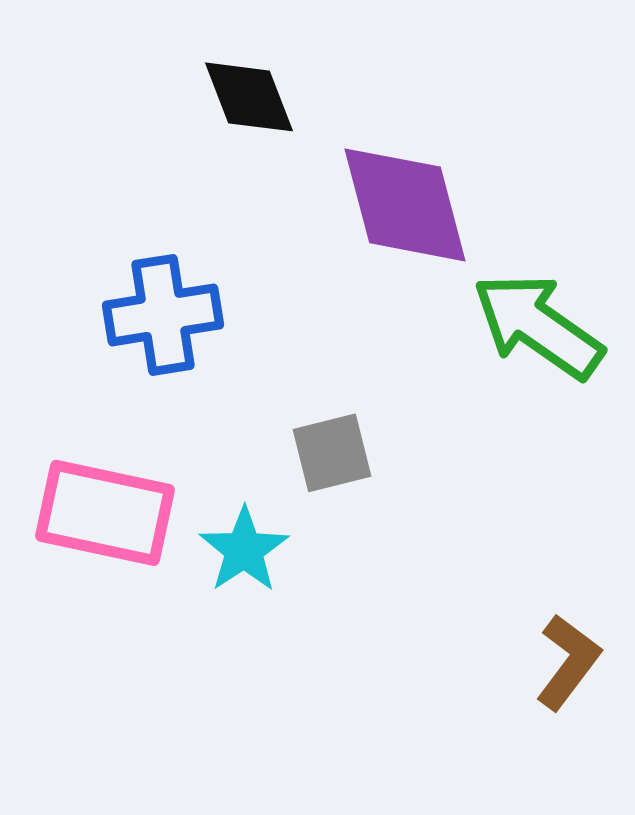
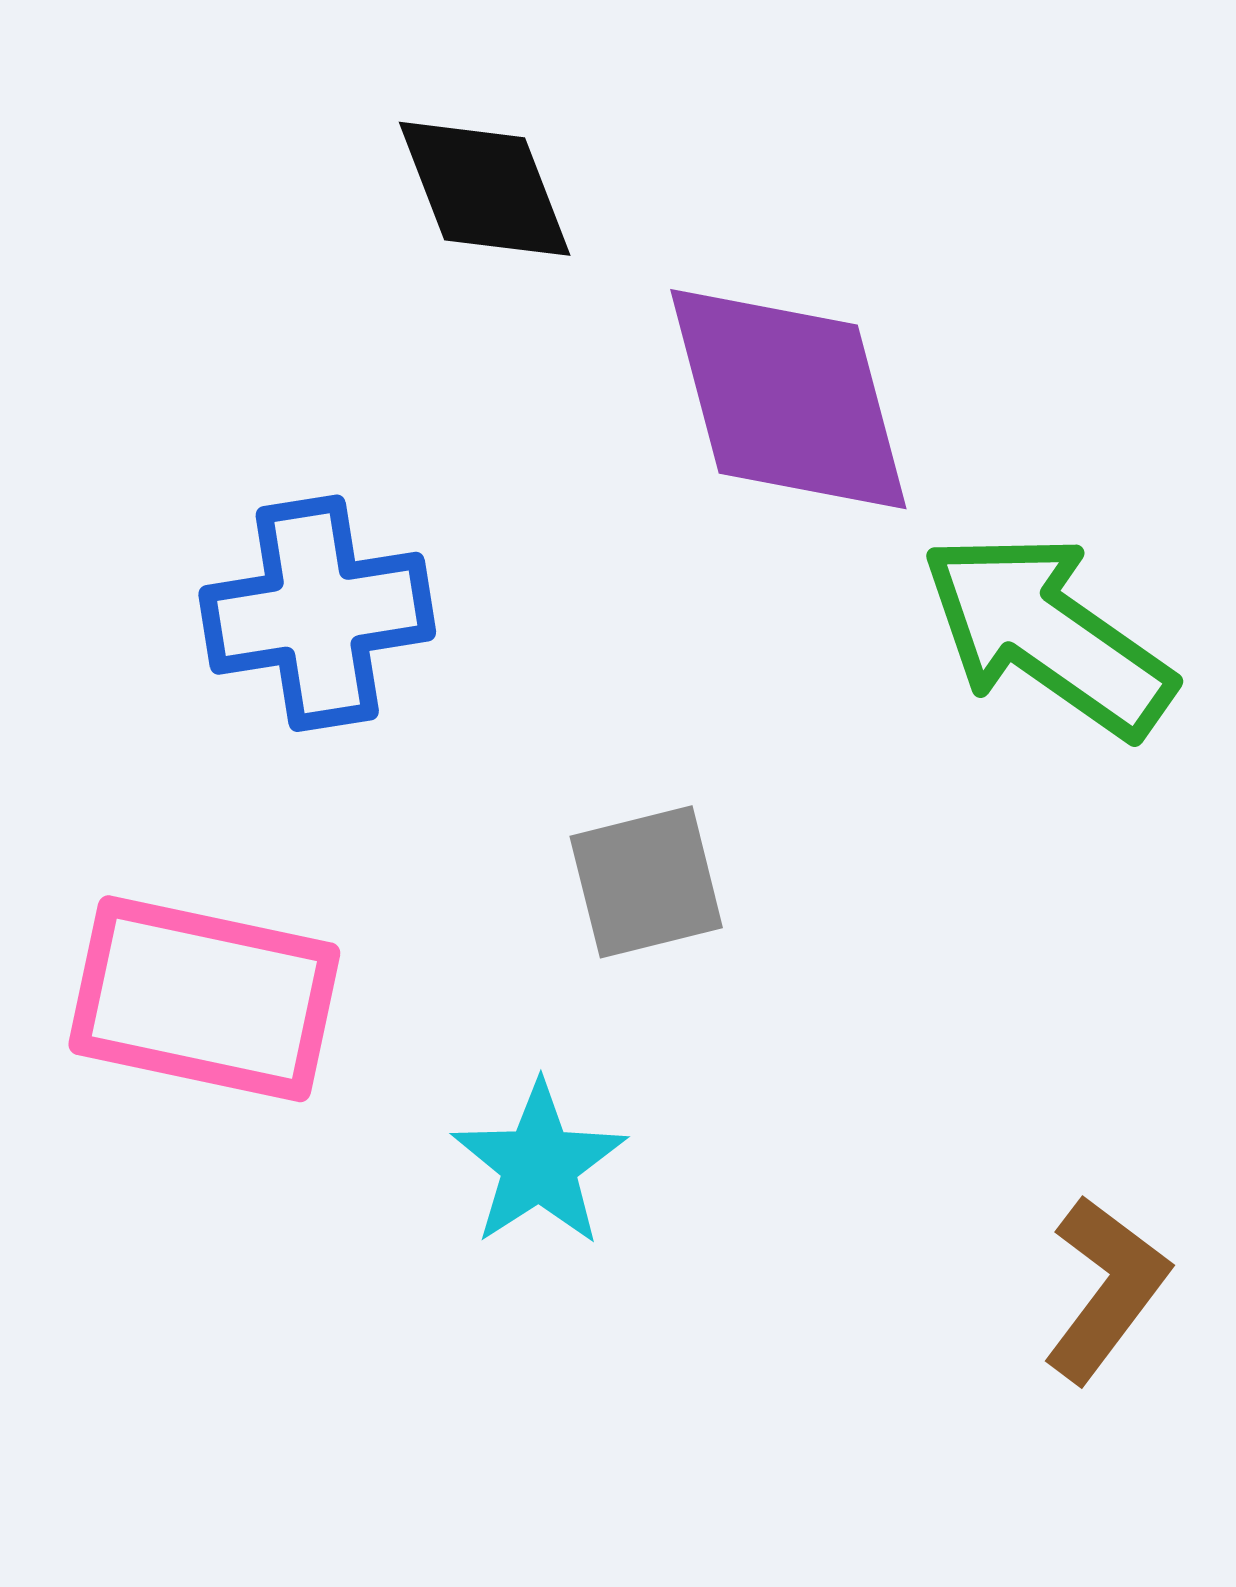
cyan star: (244, 550) -> (539, 1164), moved

